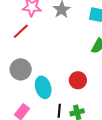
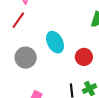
cyan ellipse: (43, 87) -> (55, 42), moved

